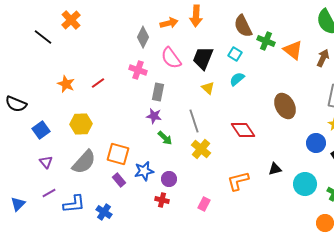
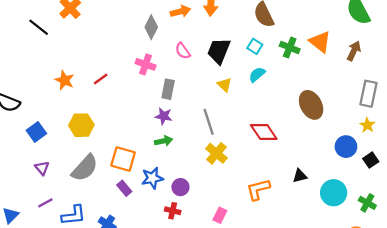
green cross: (266, 41) -> (290, 47), moved
pink semicircle: (171, 58) -> (183, 51), size x0.7
green arrow: (165, 138) -> (164, 141), moved, turned -56

